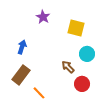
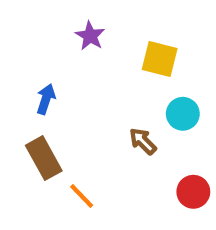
brown rectangle: (21, 75) -> (44, 158), turned -66
red circle: (82, 84) -> (193, 192), moved

